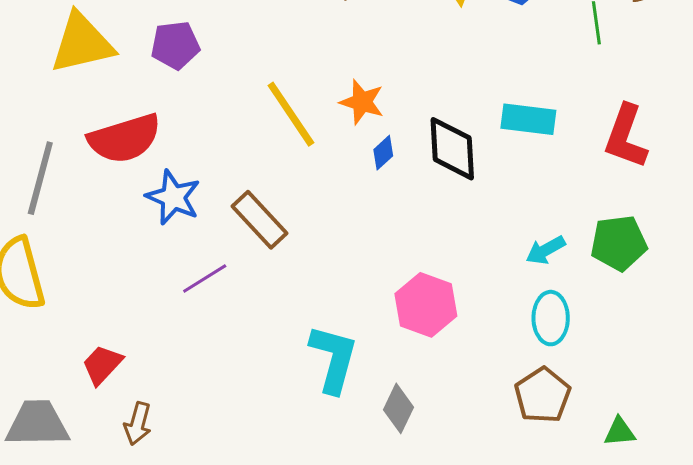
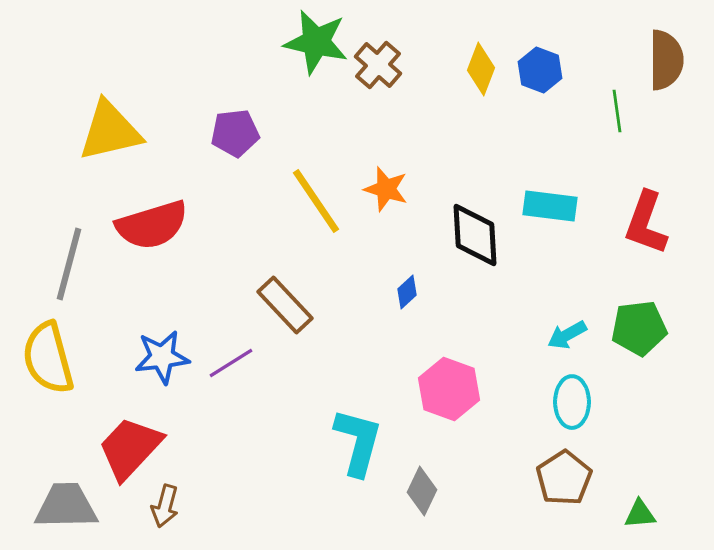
purple pentagon: (175, 45) -> (235, 133), moved
blue diamond: (383, 153) -> (407, 292), moved
blue star: (173, 197) -> (162, 357), moved, turned -30
red trapezoid: (102, 365) -> (130, 448), size x1.6

